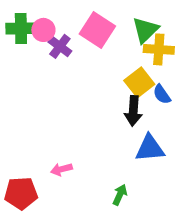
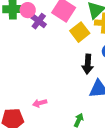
yellow square: (139, 82) -> (80, 32), moved

